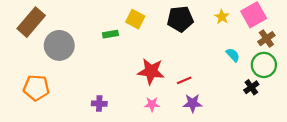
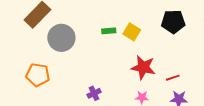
yellow square: (135, 19) -> (132, 32), moved
purple cross: (99, 104) -> (94, 93), turned -32

